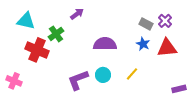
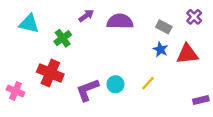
purple cross: (165, 21) -> (194, 17), moved
purple semicircle: (105, 44) -> (120, 21), moved
red cross: (37, 50) -> (50, 73), moved

